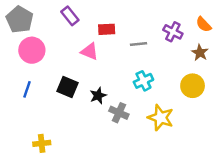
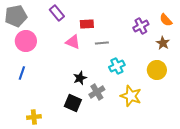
gray pentagon: (20, 20) -> (16, 16), turned 30
purple cross: (173, 32) -> (141, 26), turned 35
gray line: (139, 44) -> (102, 43), moved
black square: (67, 87) -> (73, 103), moved
gray cross: (119, 113) -> (97, 92), turned 35

